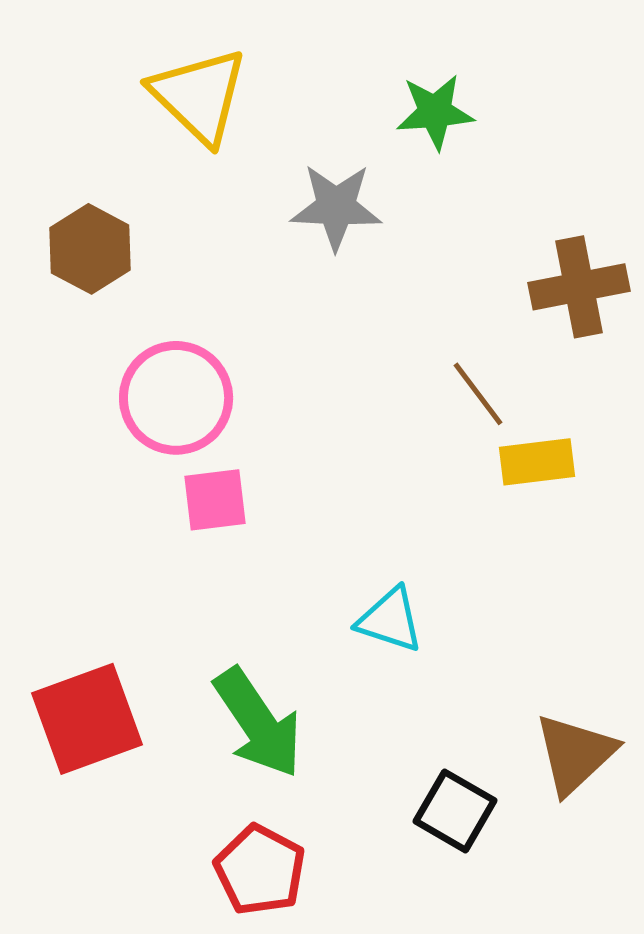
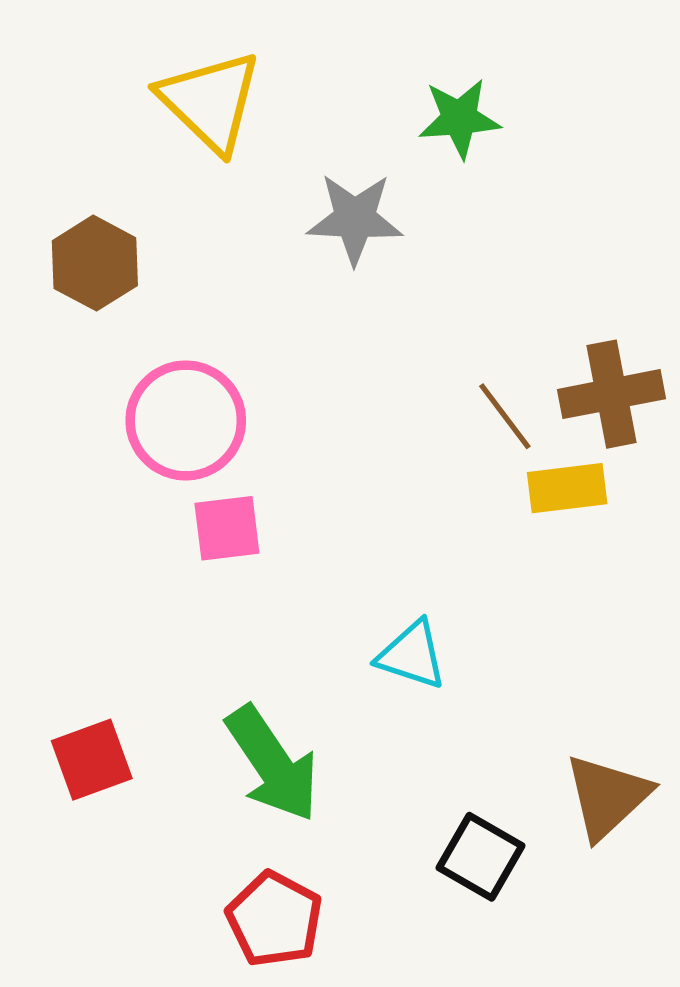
brown cross: (579, 287) -> (612, 394), moved
red square: (87, 719) -> (92, 760), size x0.7

